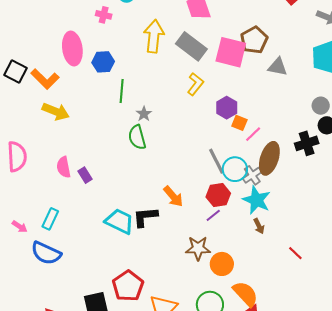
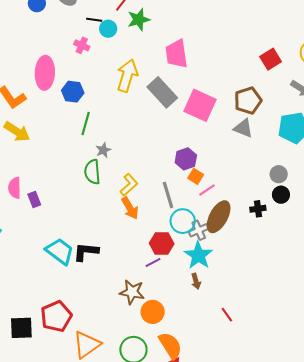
brown pentagon: (254, 40) -> (248, 101), moved
yellow L-shape: (195, 84) -> (129, 185), moved
black cross: (307, 143) -> (258, 209), size x0.7
gray line: (216, 161) -> (168, 195), moved
orange arrow: (173, 196) -> (130, 208), moved

